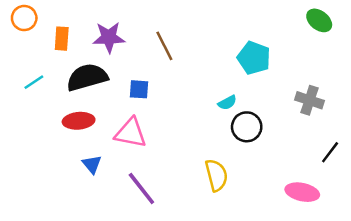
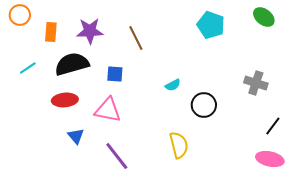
cyan pentagon: (254, 58) -> (211, 25), moved
cyan semicircle: (227, 103) -> (173, 85), moved
pink ellipse: (302, 192) -> (270, 159), moved

